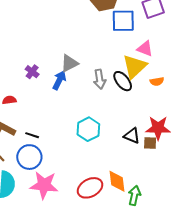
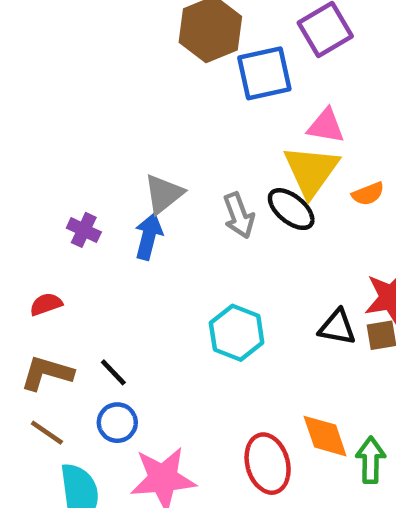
black line: (32, 135) -> (113, 372), turned 40
blue circle: (29, 157) -> (117, 423), size x0.7
red ellipse: (90, 188) -> (268, 464), turned -65

